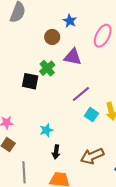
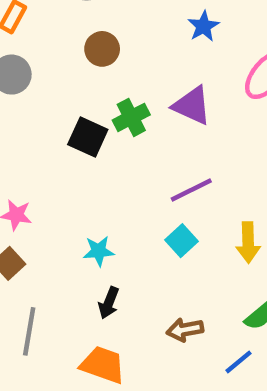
brown circle: (52, 37) -> (102, 49), moved
cyan square: (91, 115) -> (182, 241), moved
brown arrow: (92, 156) -> (185, 330), size x0.7

